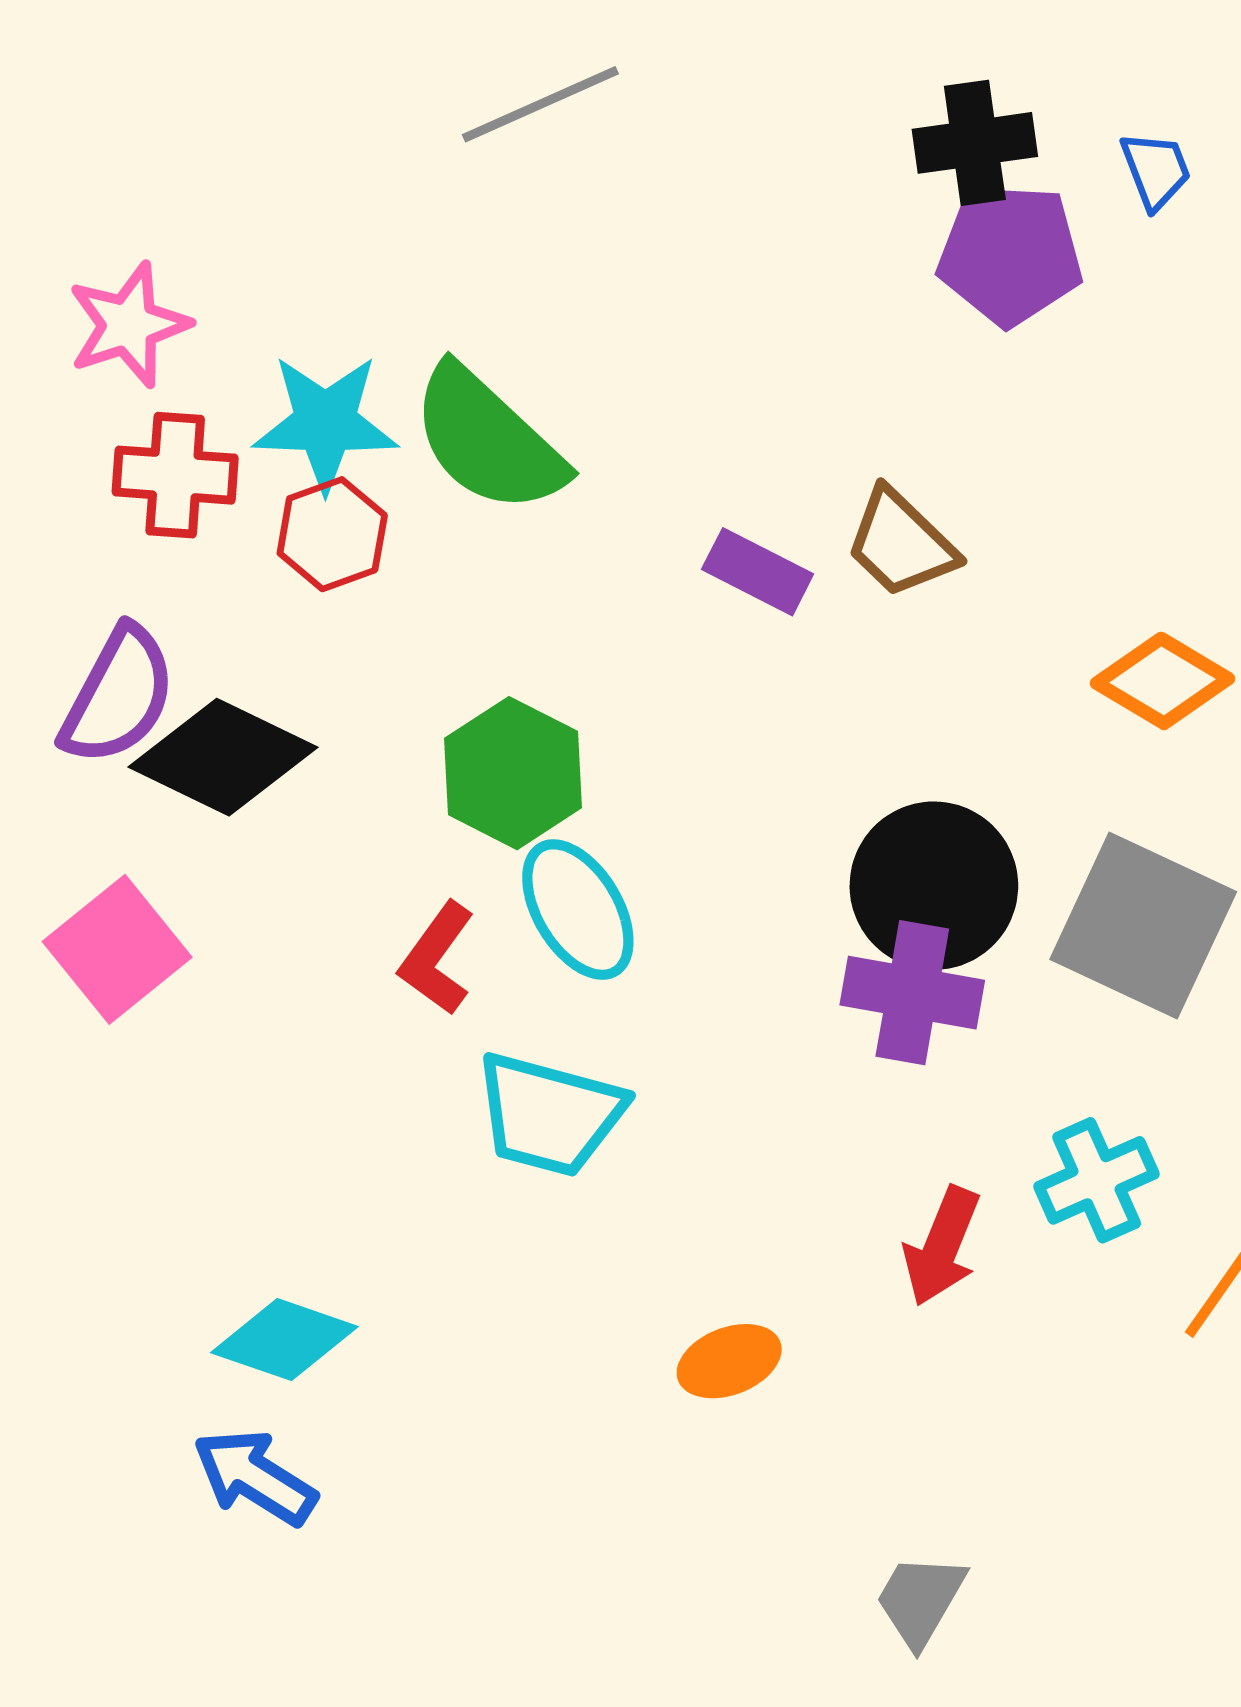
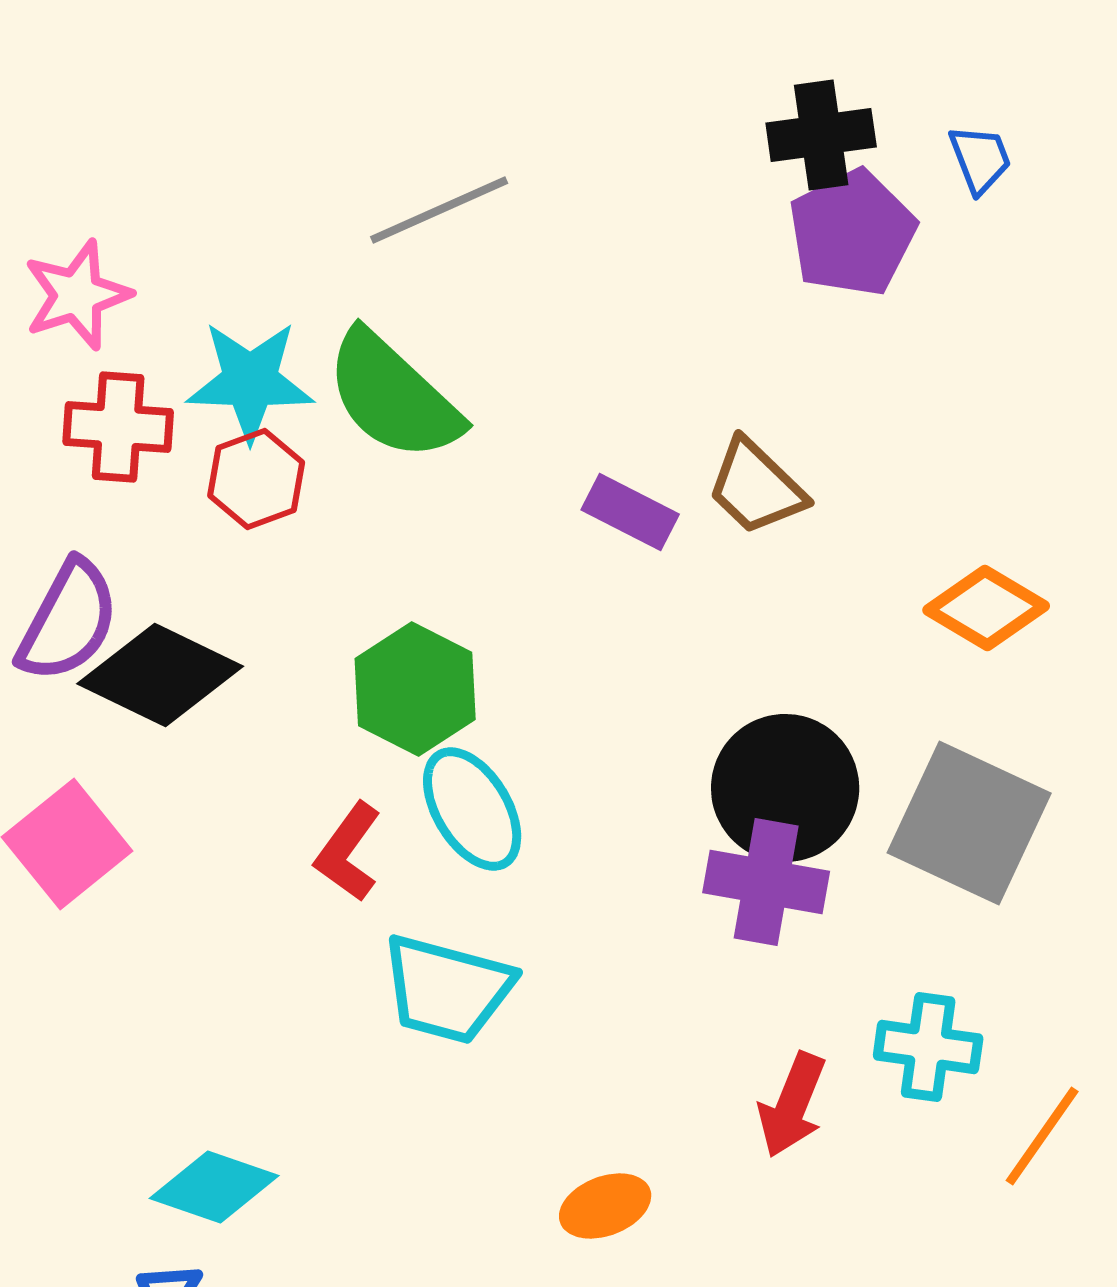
gray line: (540, 104) -> (439, 210), moved
purple pentagon: (1010, 254) -> (852, 233), turned -30
cyan cross: (1097, 1180) -> (928, 1047), turned 32

